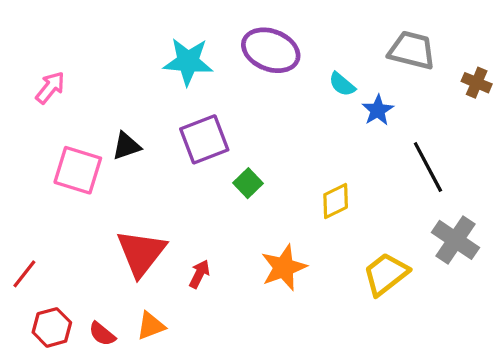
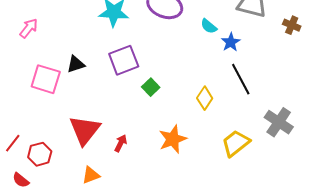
black line: (428, 167) -> (241, 79), moved
yellow diamond: (336, 201) -> (205, 98), turned -30
red hexagon: (52, 327) -> (40, 154), moved
red semicircle: (102, 334) -> (21, 180), moved

